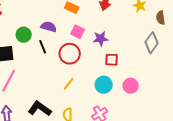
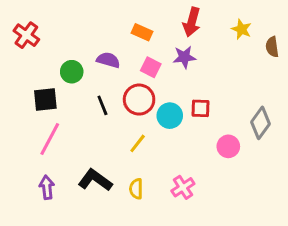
purple star: (101, 39) -> (184, 57), moved
gray diamond: (152, 43) -> (261, 123), moved
black line: (43, 47) -> (102, 105), moved
cyan circle: (104, 85) -> (170, 116), moved

